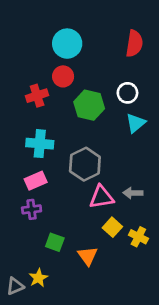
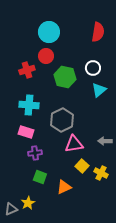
pink rectangle: (36, 181) -> (26, 132), turned 42
gray arrow: (133, 193) -> (105, 141), moved
purple cross: (32, 209) -> (35, 153), moved
orange triangle: (88, 256) -> (64, 187), turned 42

